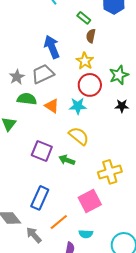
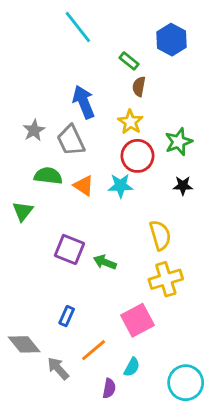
gray trapezoid: (43, 74) -> (71, 140), turned -90
gray star: (17, 77) -> (34, 130), moved
yellow semicircle: (79, 136) -> (160, 235), moved, turned 35
blue rectangle: (40, 198) -> (67, 316), size x0.6
cyan semicircle: (86, 234) -> (132, 367), turned -64

